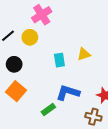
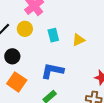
cyan rectangle: (59, 60) -> (53, 35), moved
blue L-shape: (68, 93) -> (52, 71), moved

